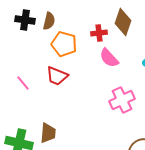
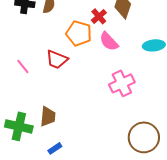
red cross: (99, 33) -> (99, 16), turned -35
orange pentagon: (64, 44) -> (79, 33), moved

